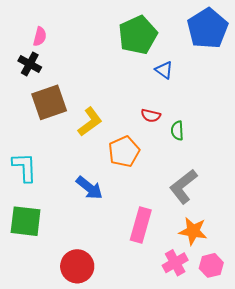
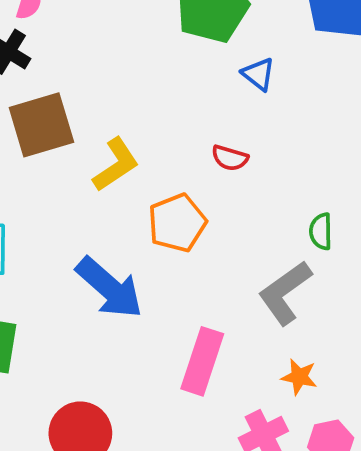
green semicircle: (177, 131) -> (321, 231), moved
blue arrow: (89, 188) -> (109, 288), size x1.4
orange star: (193, 231) -> (299, 377), size x0.7

